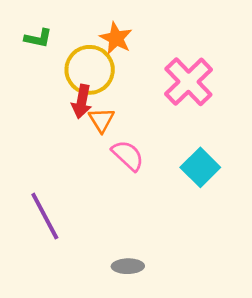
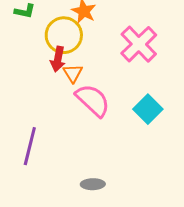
pink semicircle: (128, 155) -> (93, 100), size x1.4
purple line: (45, 216) -> (30, 146), turned 42

